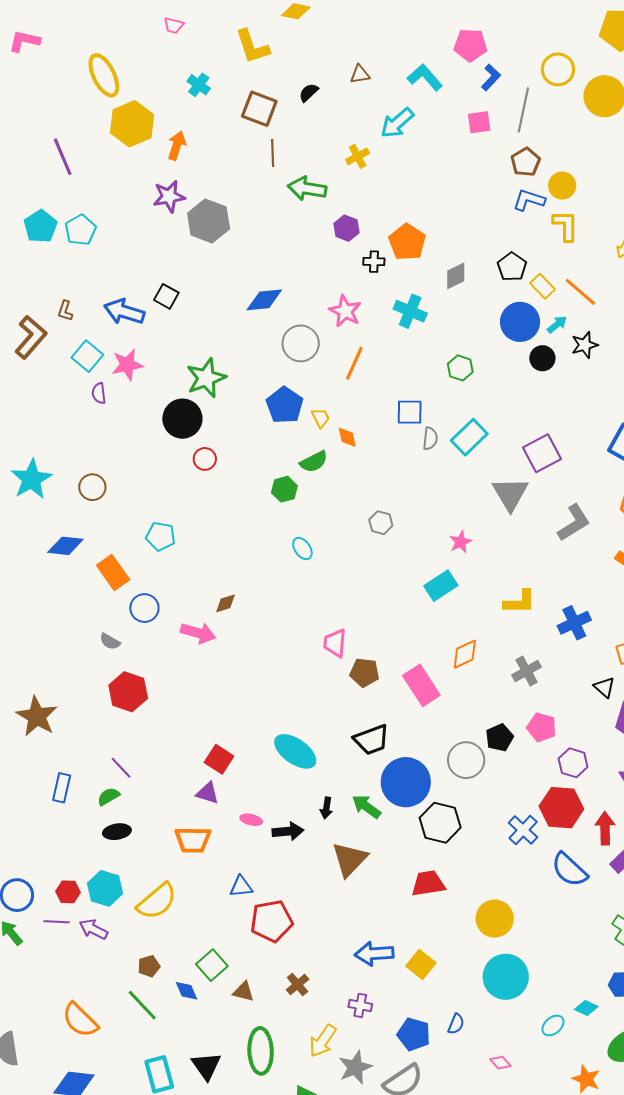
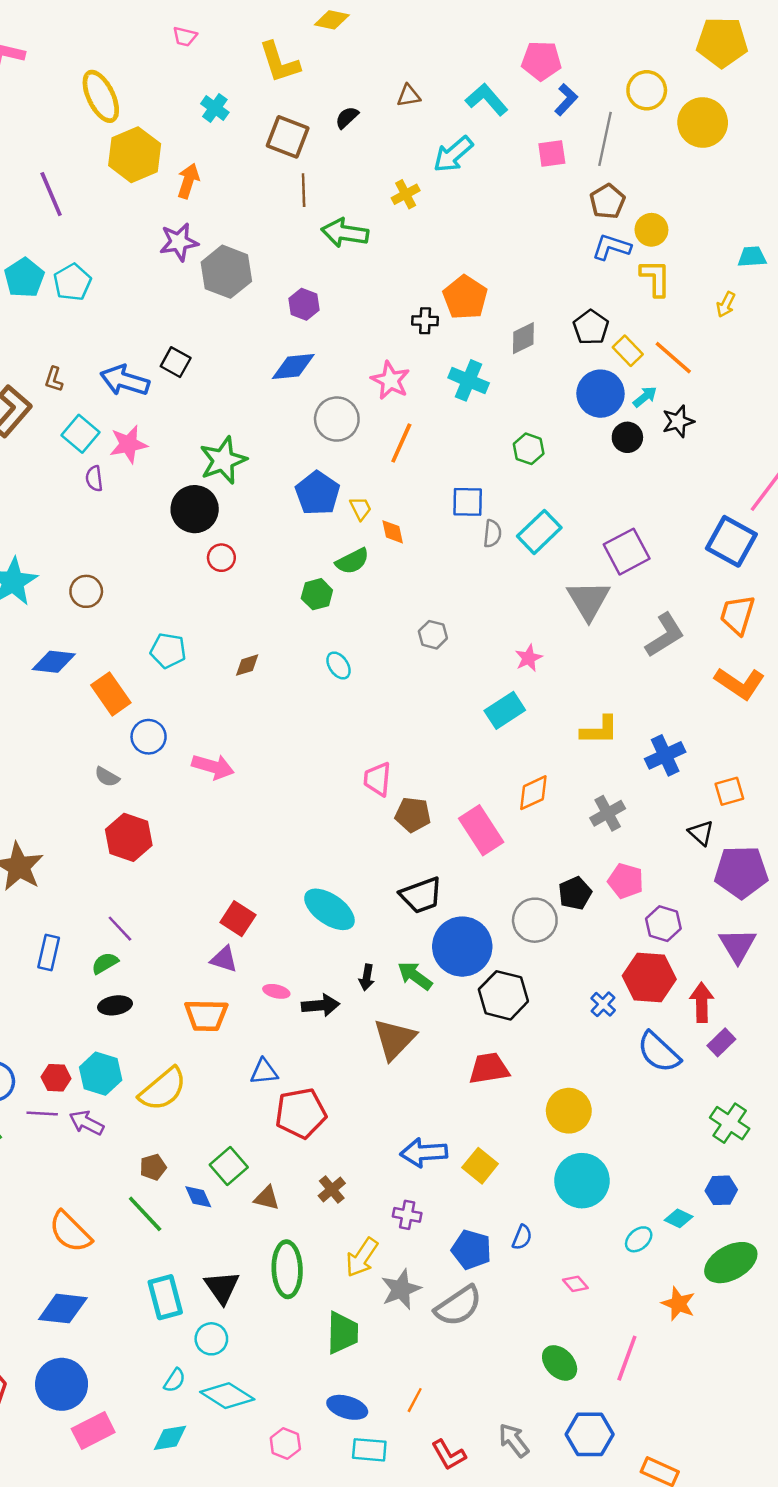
purple hexagon: (346, 228) -> (304, 304), moved
brown diamond: (226, 603) -> (247, 665), moved
blue cross: (523, 830) -> (603, 1004), size x0.7

